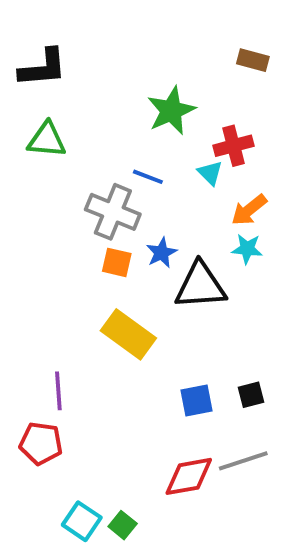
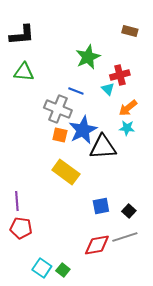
blue star: (161, 253) -> (83, 130), size x1.8
purple line: (58, 391) -> (17, 201), moved
black square: (251, 395) -> (129, 211), moved, turned -32

